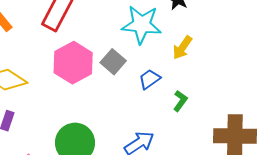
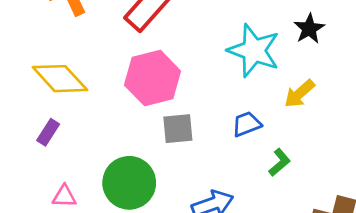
gray square: (113, 62) -> (178, 129), moved, turned 30

